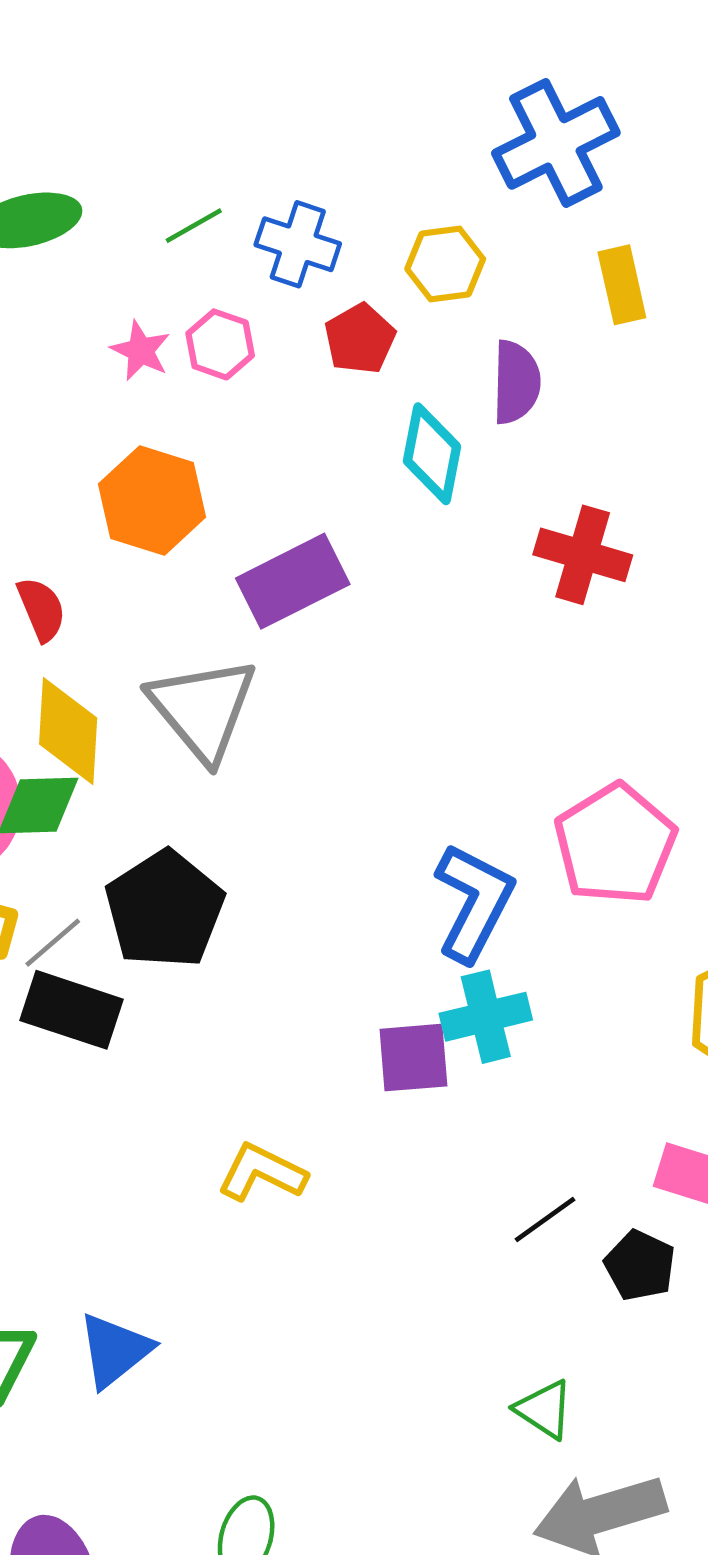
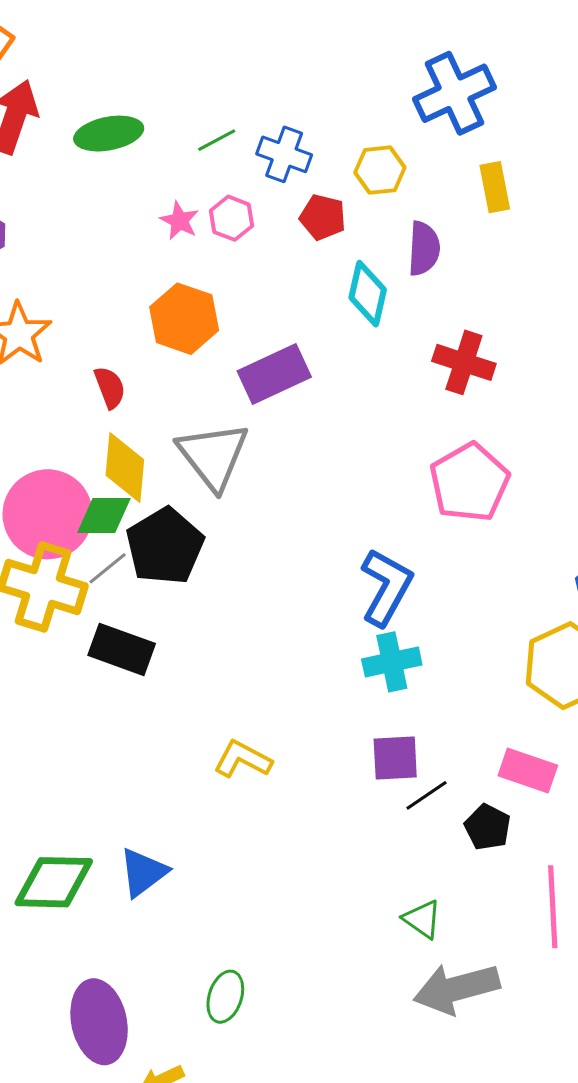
red pentagon: (360, 339) -> (323, 217), turned -30
pink pentagon: (615, 844) -> (469, 482), moved
black pentagon: (165, 909) -> (165, 546), moved
gray line: (53, 943) -> (108, 568), moved
purple square: (413, 1058) -> (395, 758), moved

